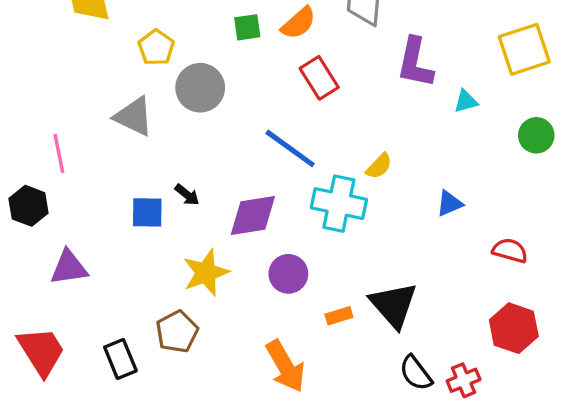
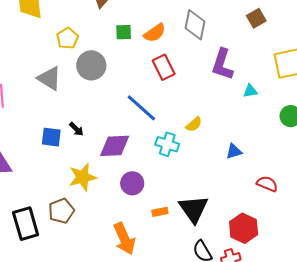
cyan cross: (339, 204) -> (167, 144), size x0.7
red hexagon: (514, 328) -> (244, 228), moved
black rectangle: (120, 359) -> (26, 224), size x1.4

